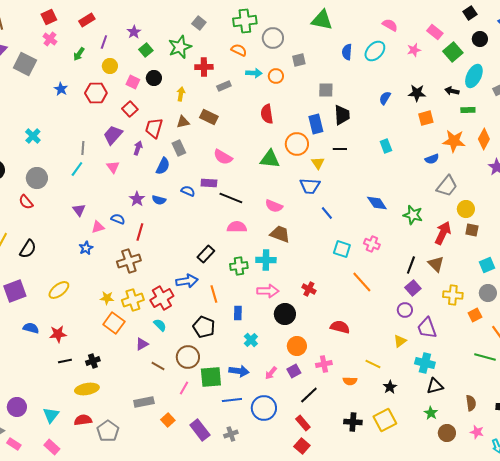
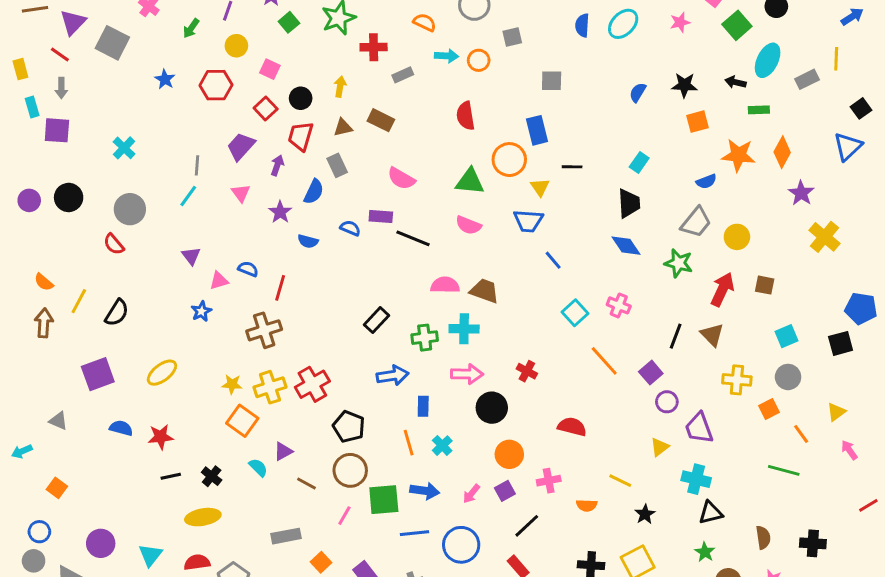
black circle: (154, 78) -> (301, 98), moved
black trapezoid: (342, 115) -> (629, 203), moved
cyan rectangle: (386, 146) -> (639, 162), turned 56
gray trapezoid: (447, 186) -> (696, 222), moved
purple star: (137, 199) -> (280, 212), moved
pink semicircle: (274, 206) -> (468, 225), moved
yellow circle: (466, 209) -> (737, 237), moved
pink semicircle: (237, 227) -> (445, 285), moved
cyan square: (342, 249) -> (575, 313), turned 30
blue arrow: (187, 281) -> (393, 376), moved
purple square: (413, 288) -> (651, 373), moved
orange line: (214, 294) -> (409, 443), moved
cyan semicircle: (160, 325) -> (258, 467), moved
black pentagon: (204, 327) -> (349, 427), moved
black cross: (93, 361) -> (212, 476), turned -32

